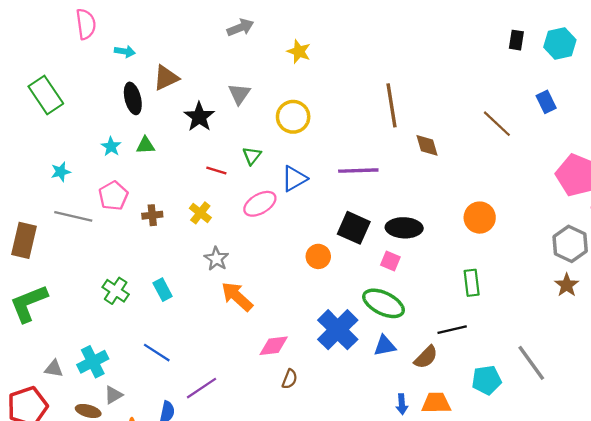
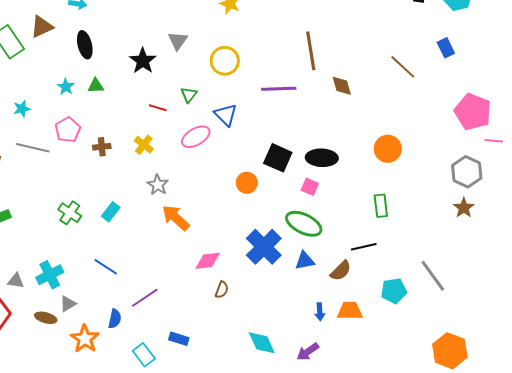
brown triangle: (166, 78) -> (42, 27), moved
purple line: (358, 171) -> (279, 89), moved
blue triangle: (294, 179) -> (226, 115), turned -45
cyan rectangle: (163, 290) -> (111, 212), turned 66

